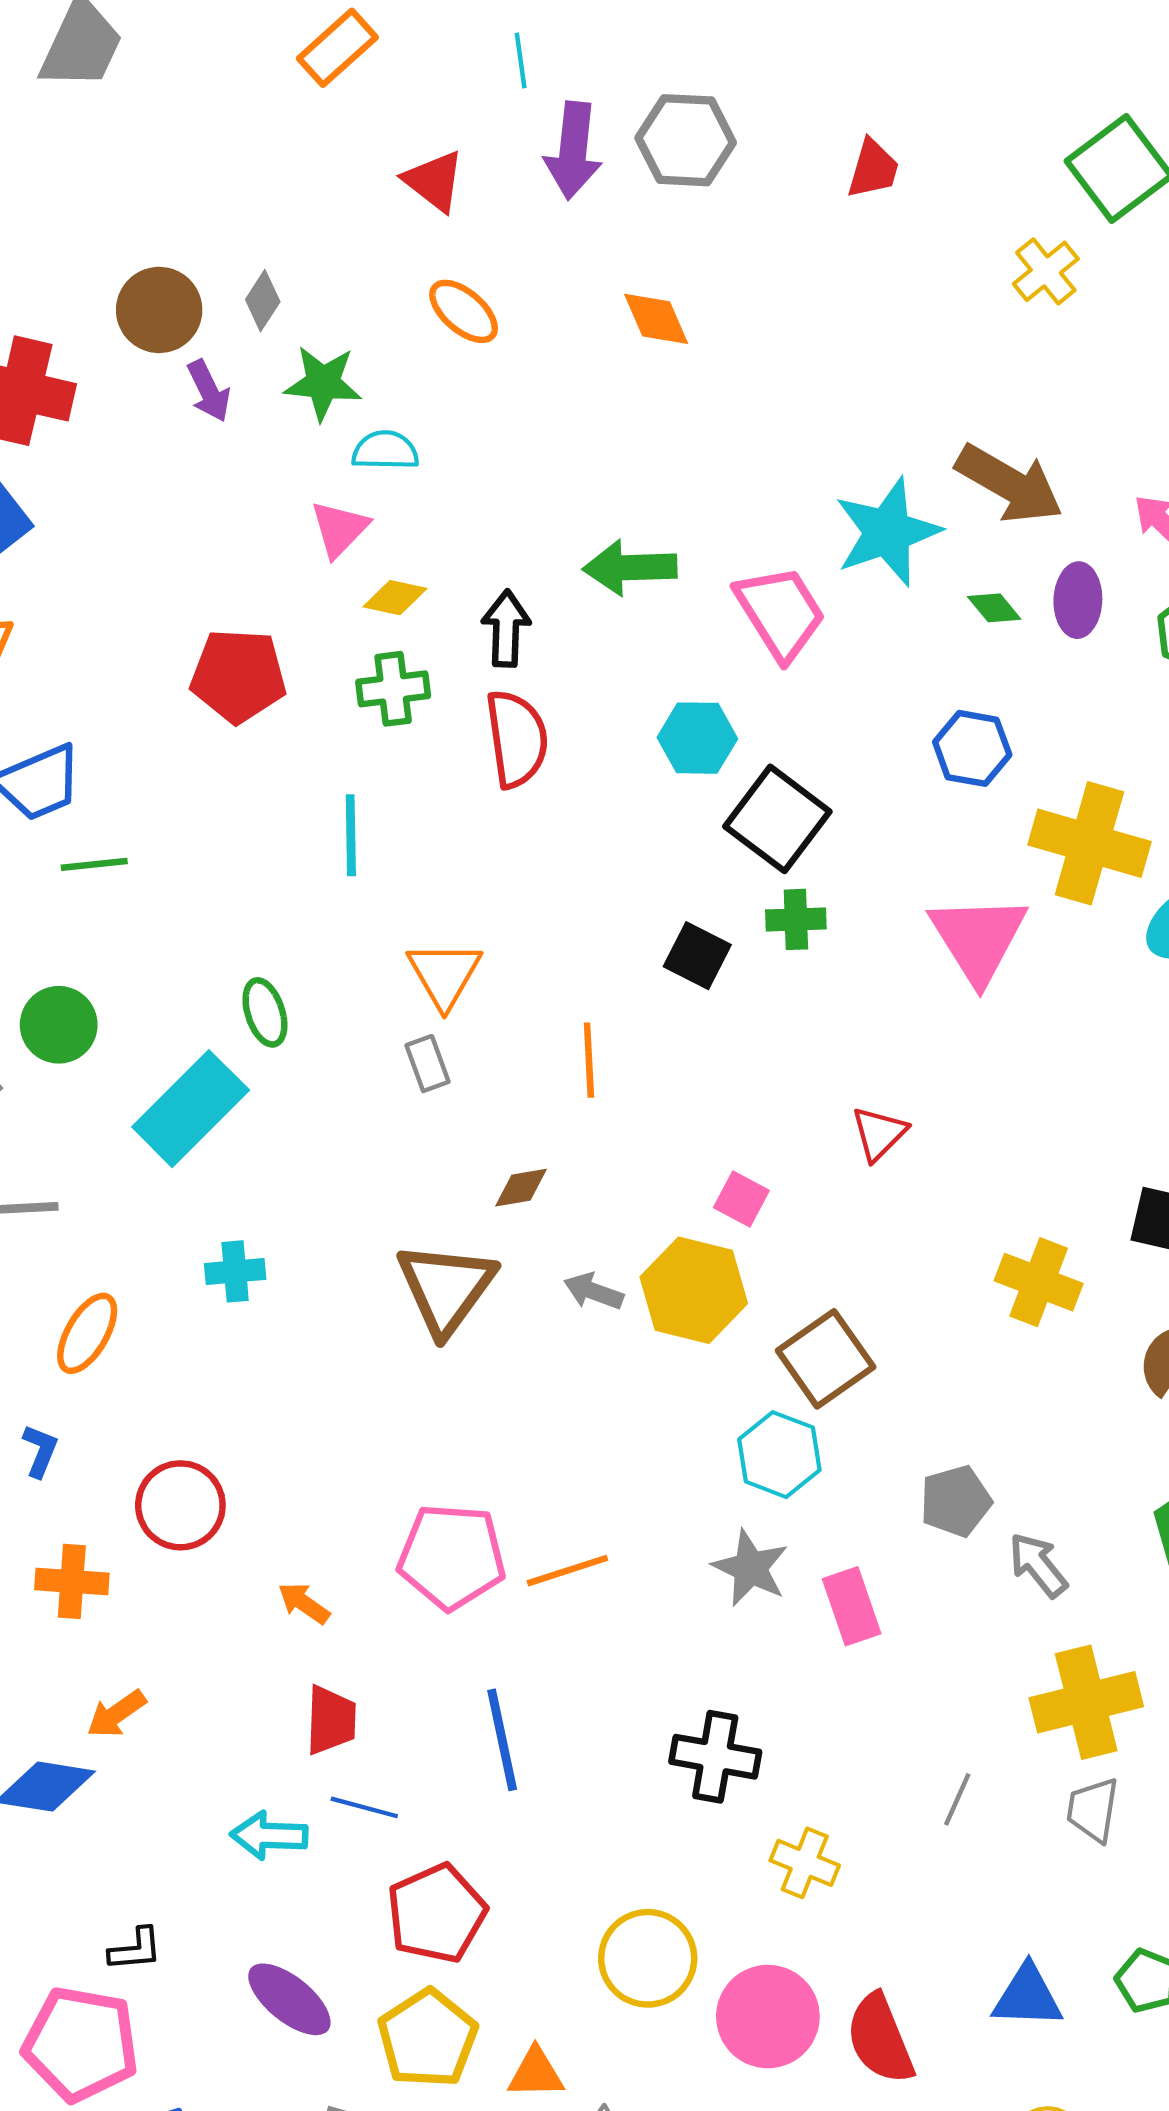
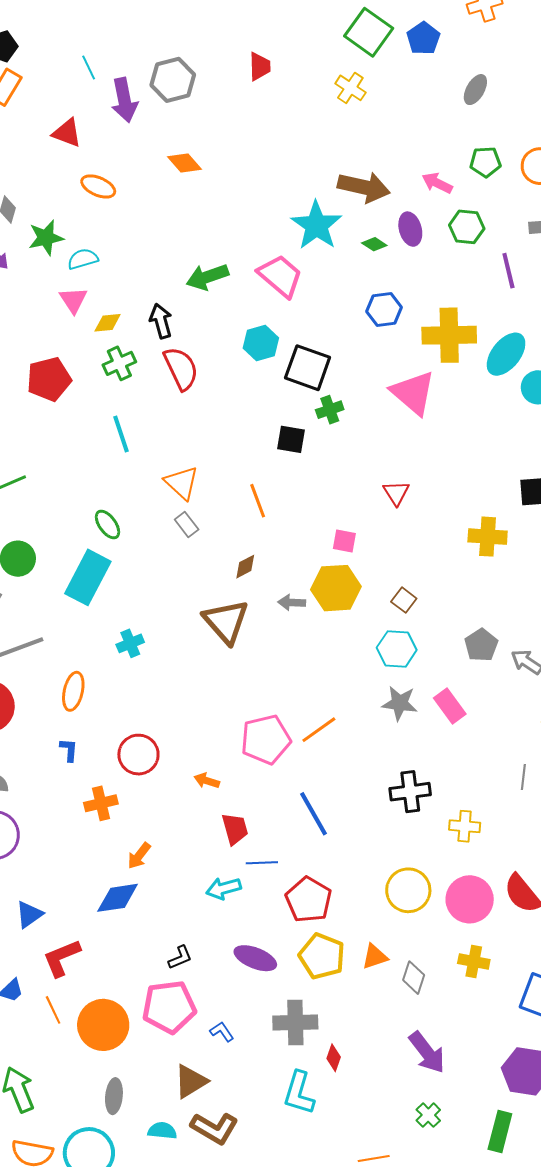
brown square: (826, 1359) -> (404, 600), size x0.6

